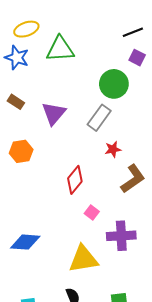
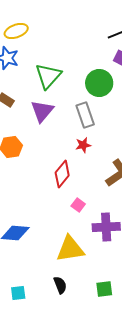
green triangle: (60, 49) -> (48, 76), moved, turned -44
gray rectangle: (99, 118) -> (85, 115), turned -55
red star: (113, 149) -> (83, 145), moved

